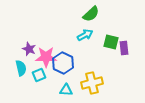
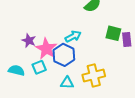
cyan arrow: (85, 35) -> (73, 36), moved
pink star: (46, 57) -> (46, 49), turned 30
cyan semicircle: (21, 68) -> (16, 70), moved, turned -63

